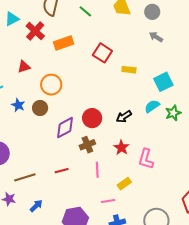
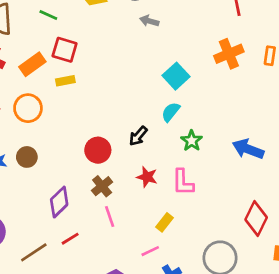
red square: (102, 53) -> (65, 50), moved
yellow rectangle: (129, 70) -> (65, 81), moved
orange circle: (51, 85) -> (28, 108), moved
green star: (173, 113) -> (192, 141), moved
purple diamond: (65, 128) -> (59, 202), moved
pink line: (97, 170) -> (110, 217), moved
red line: (62, 171) -> (70, 239), moved

